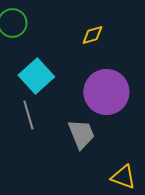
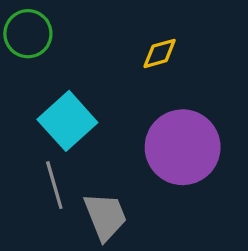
gray trapezoid: (81, 134) -> (105, 216), moved

